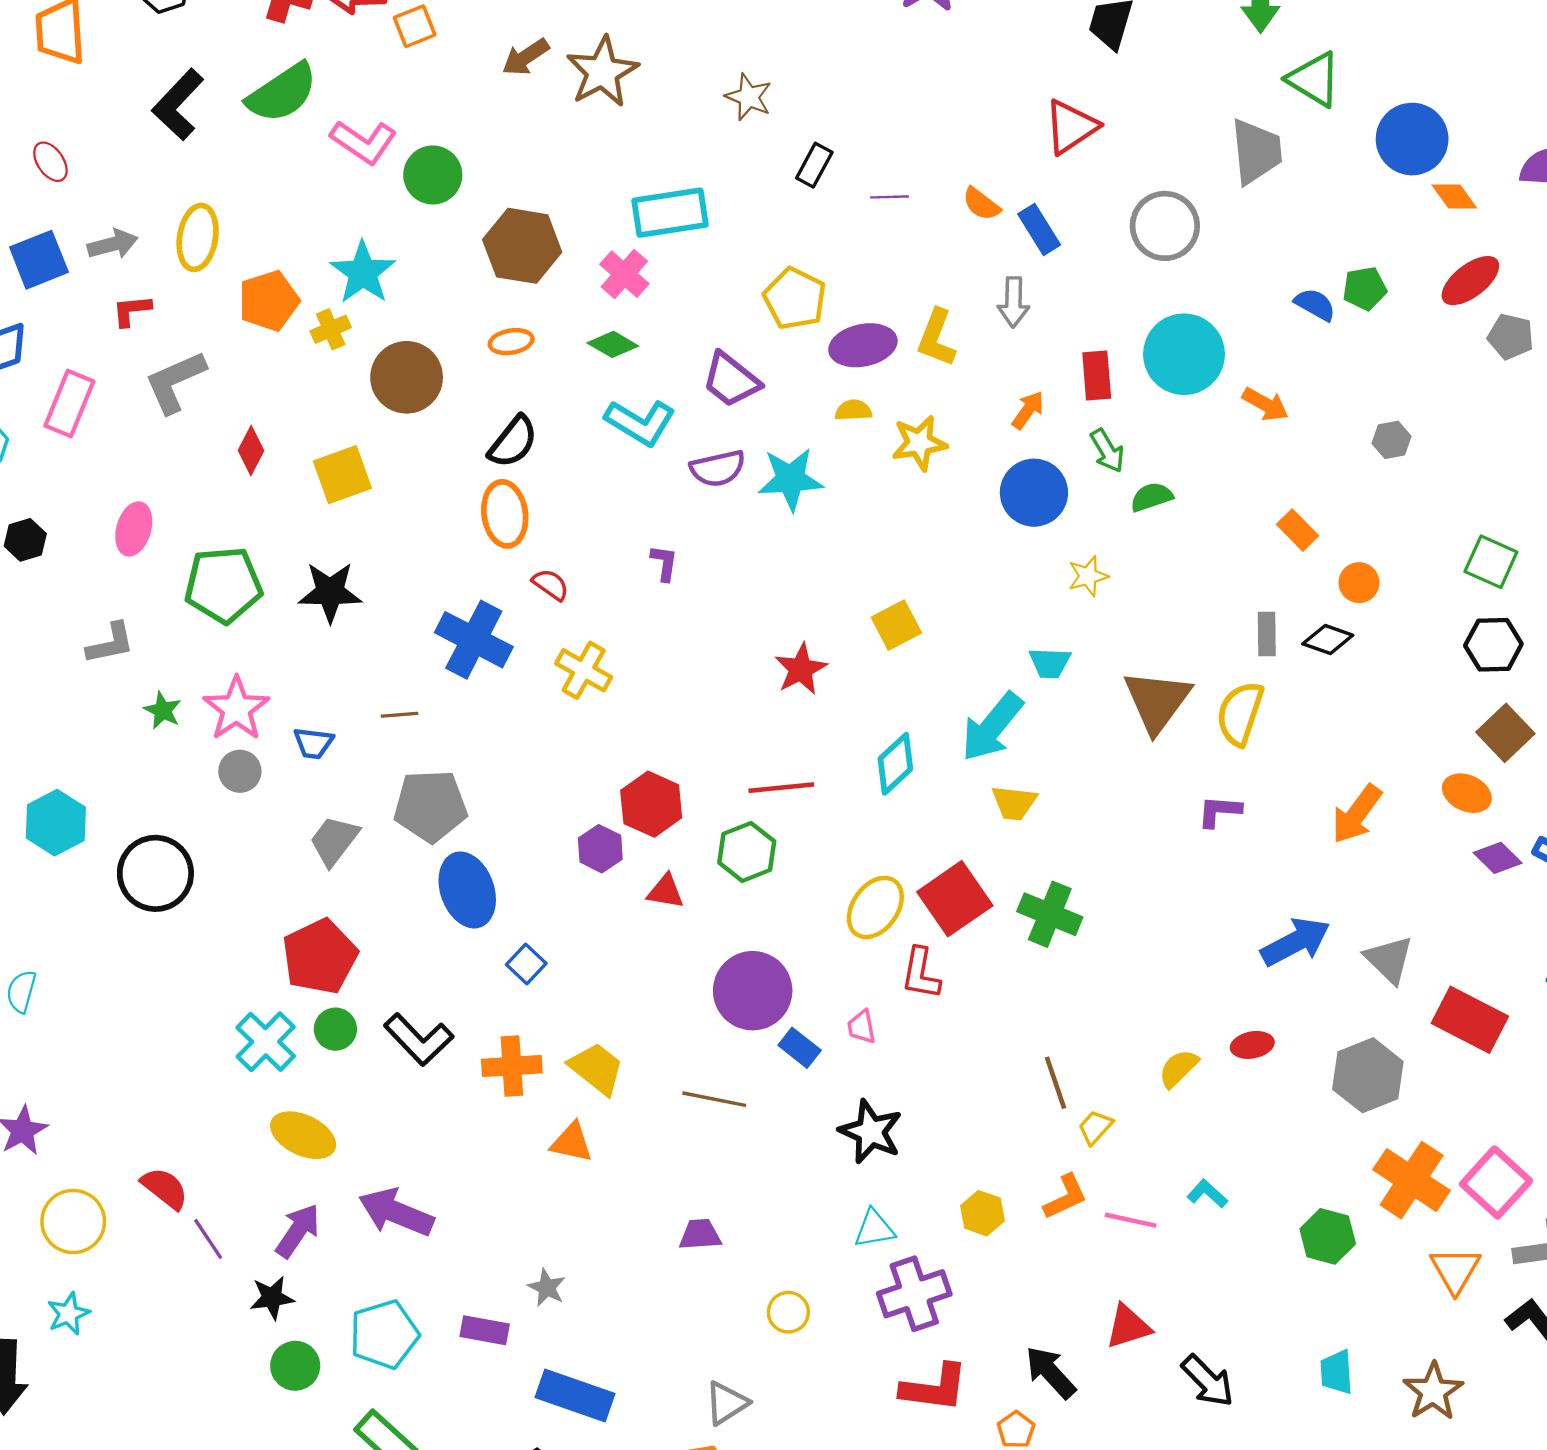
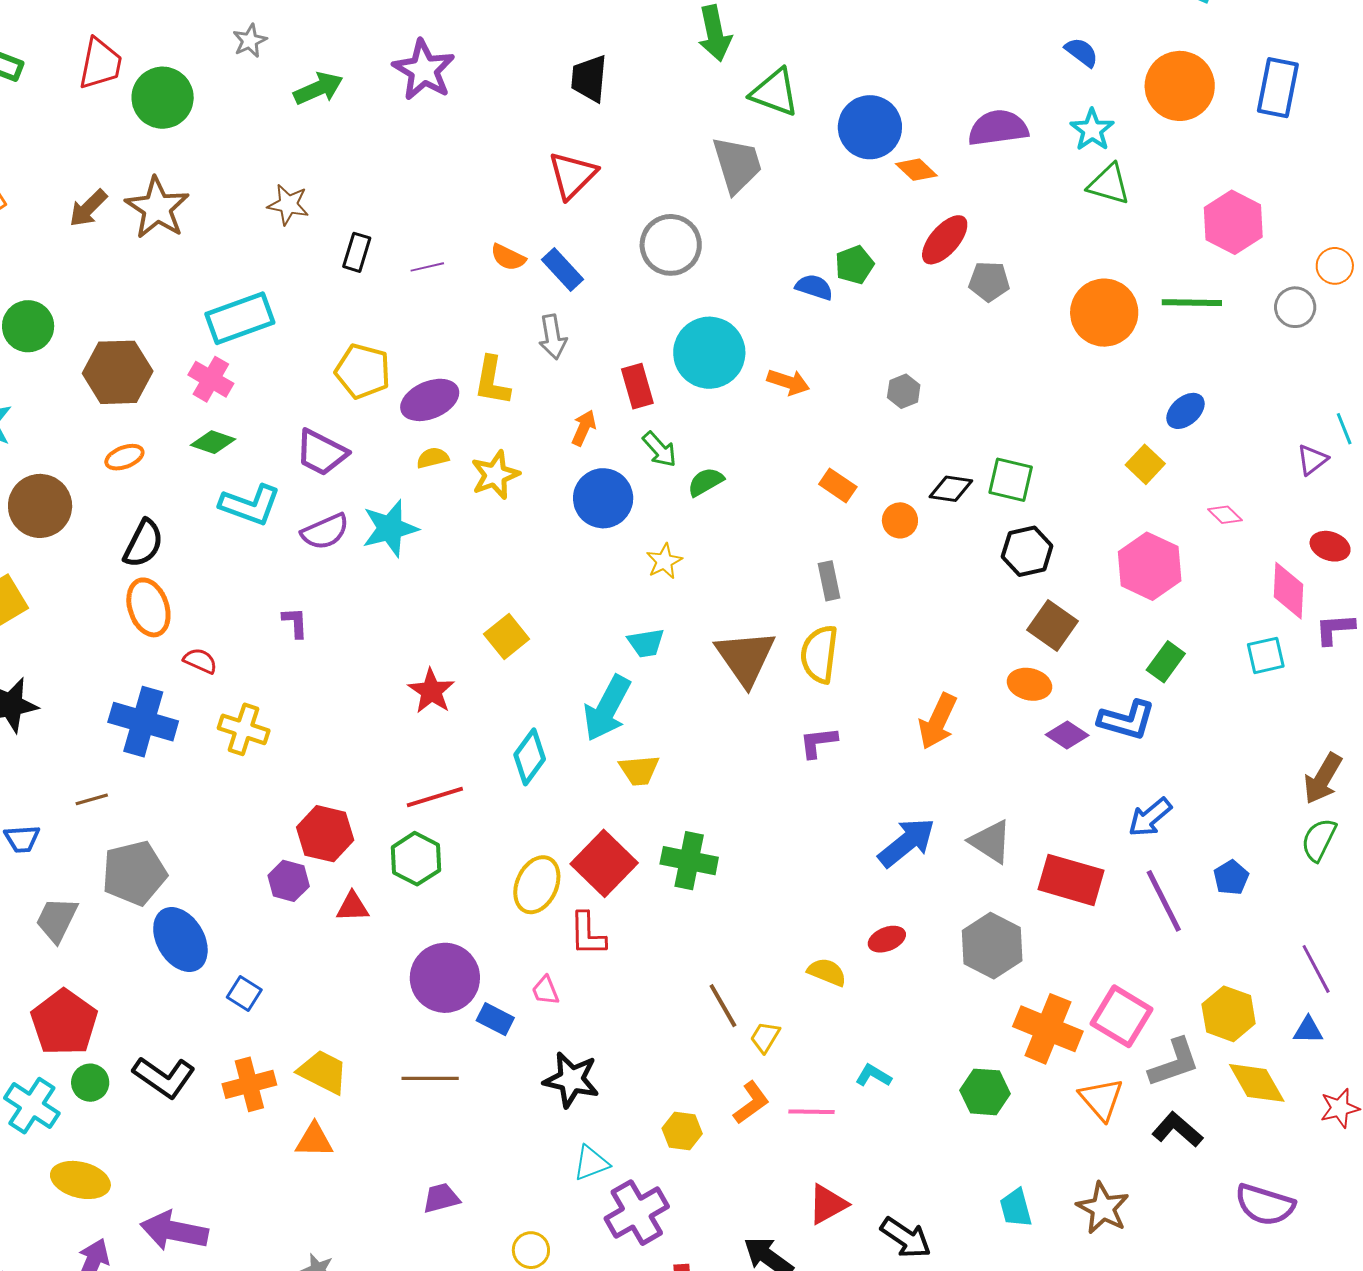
black diamond: (1328, 639) -> (951, 489), moved
yellow semicircle: (1178, 1068) -> (827, 972), turned 78

